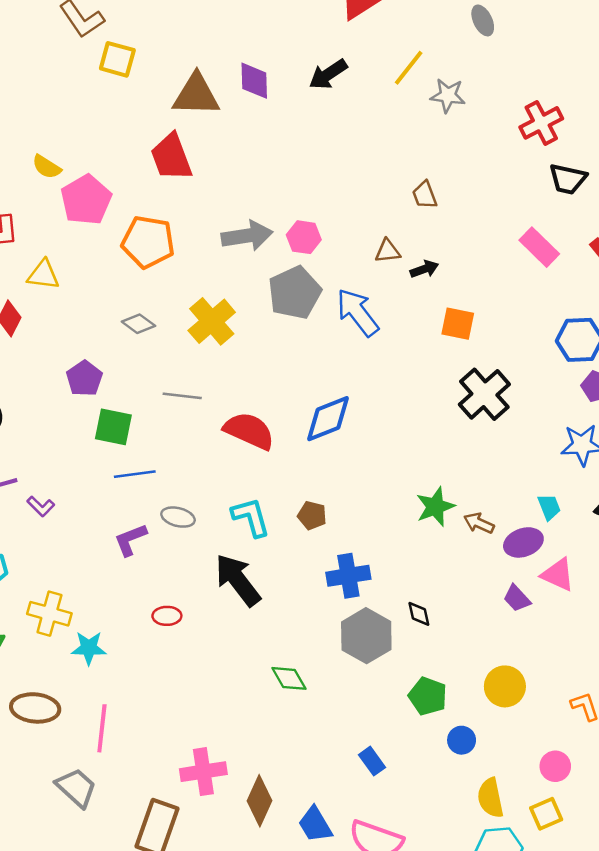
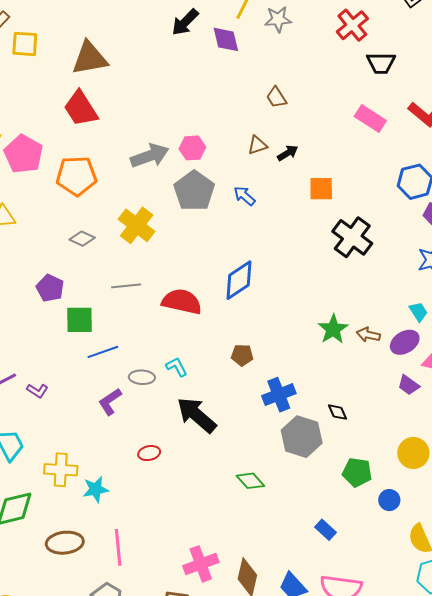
purple diamond: (254, 81) -> (226, 39), moved
blue arrow: (358, 312) -> (244, 196), size x0.6
cyan L-shape: (251, 517) -> (177, 367), moved, size x0.7

